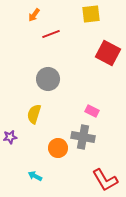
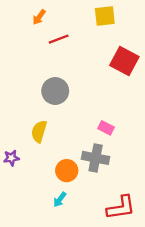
cyan arrow: (35, 176) -> (60, 199), moved, turned -80
red L-shape: (105, 180) -> (121, 208), turned -68

